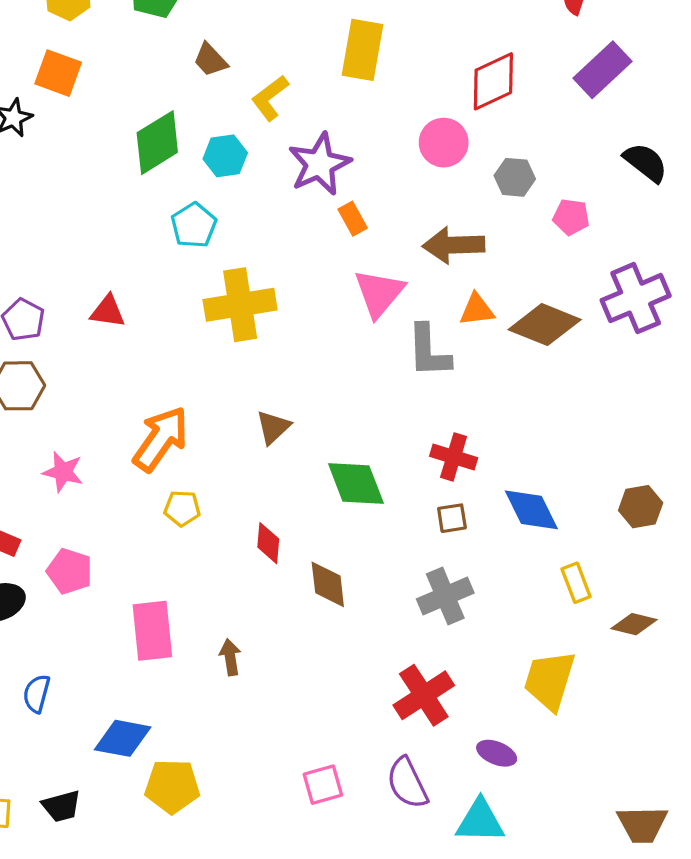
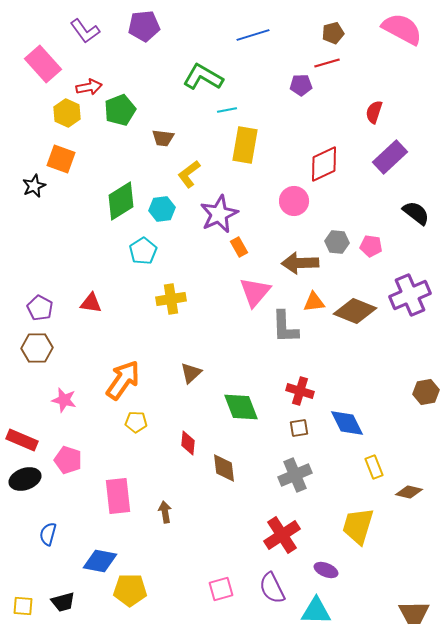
brown trapezoid: (210, 60) -> (163, 138), moved, turned -40
gray hexagon: (515, 177) -> (337, 242), moved
yellow cross: (240, 305) -> (171, 299), size x0.7
brown hexagon: (641, 507) -> (426, 392), moved

